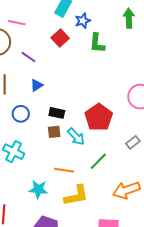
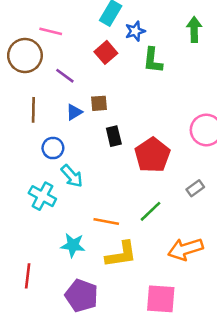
black rectangle: (57, 113) -> (114, 136), moved, turned 63
brown square: (54, 132) -> (99, 103), moved
cyan arrow: (76, 137) -> (72, 176), moved

